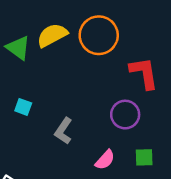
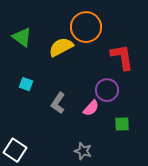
yellow semicircle: (52, 35) -> (61, 47), moved
pink semicircle: (105, 160) -> (91, 108), moved

